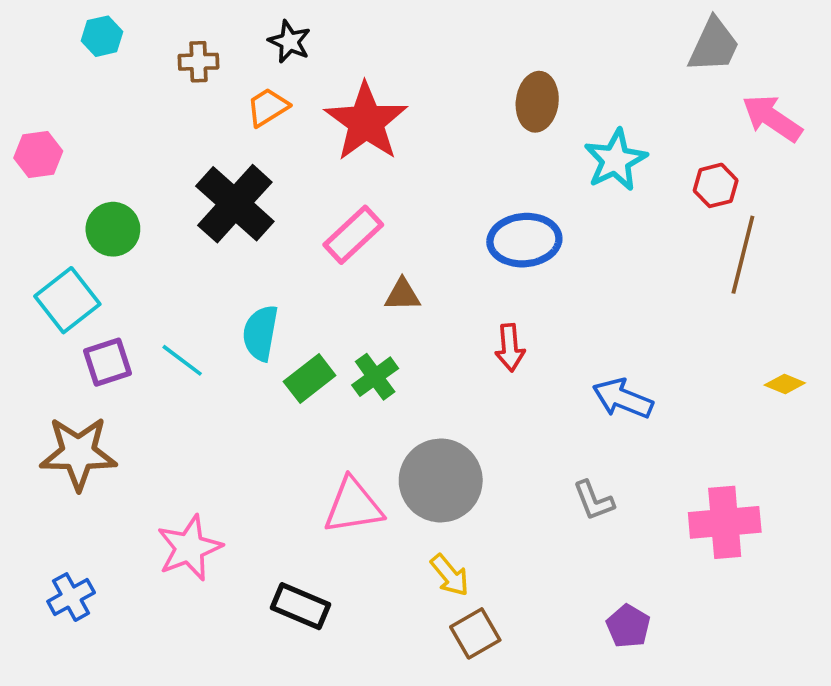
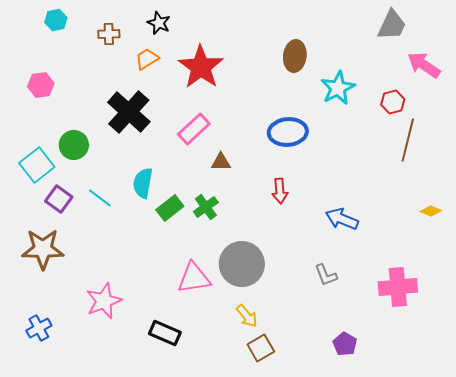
pink hexagon: (38, 155) -> (41, 85), moved
green circle: (113, 229) -> (74, 145), moved
purple square: (107, 362) -> (59, 199), turned -36

